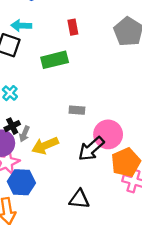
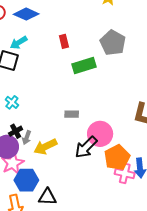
cyan arrow: (21, 26) -> (19, 43), turned -30
green rectangle: (55, 60) -> (84, 66), moved
black triangle: (79, 199) -> (47, 197), moved

